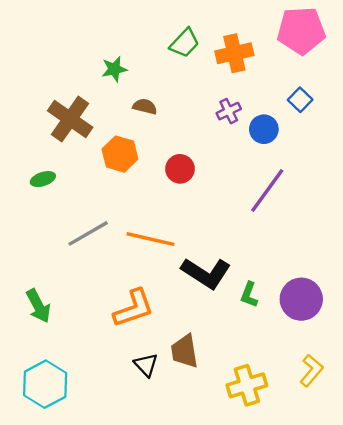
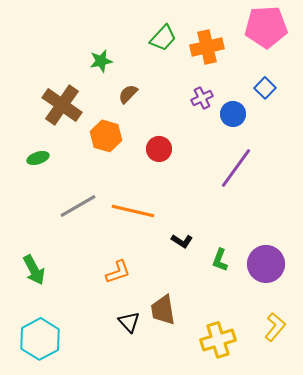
brown semicircle: (145, 107) -> (128, 94), turned -60
black L-shape: (206, 273) -> (182, 241), size x0.5
orange L-shape: (134, 308) -> (118, 272), size x0.7

